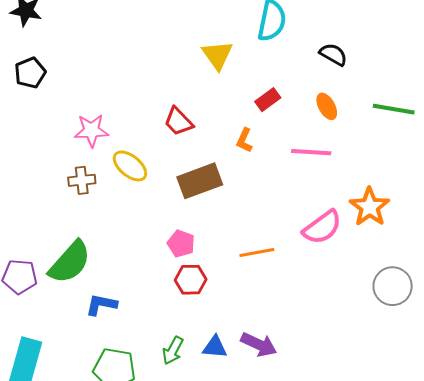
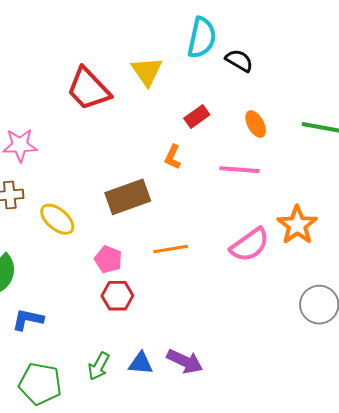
black semicircle: (333, 54) -> (239, 61), moved
red trapezoid: (179, 122) -> (88, 89), moved, size x1.5
yellow ellipse: (130, 166) -> (57, 219), moved
orange line: (257, 253) -> (171, 249), moved

